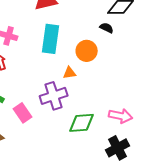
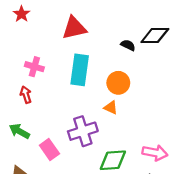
black semicircle: (107, 28) -> (128, 45), moved
orange triangle: (70, 73) -> (111, 108), moved, turned 32

